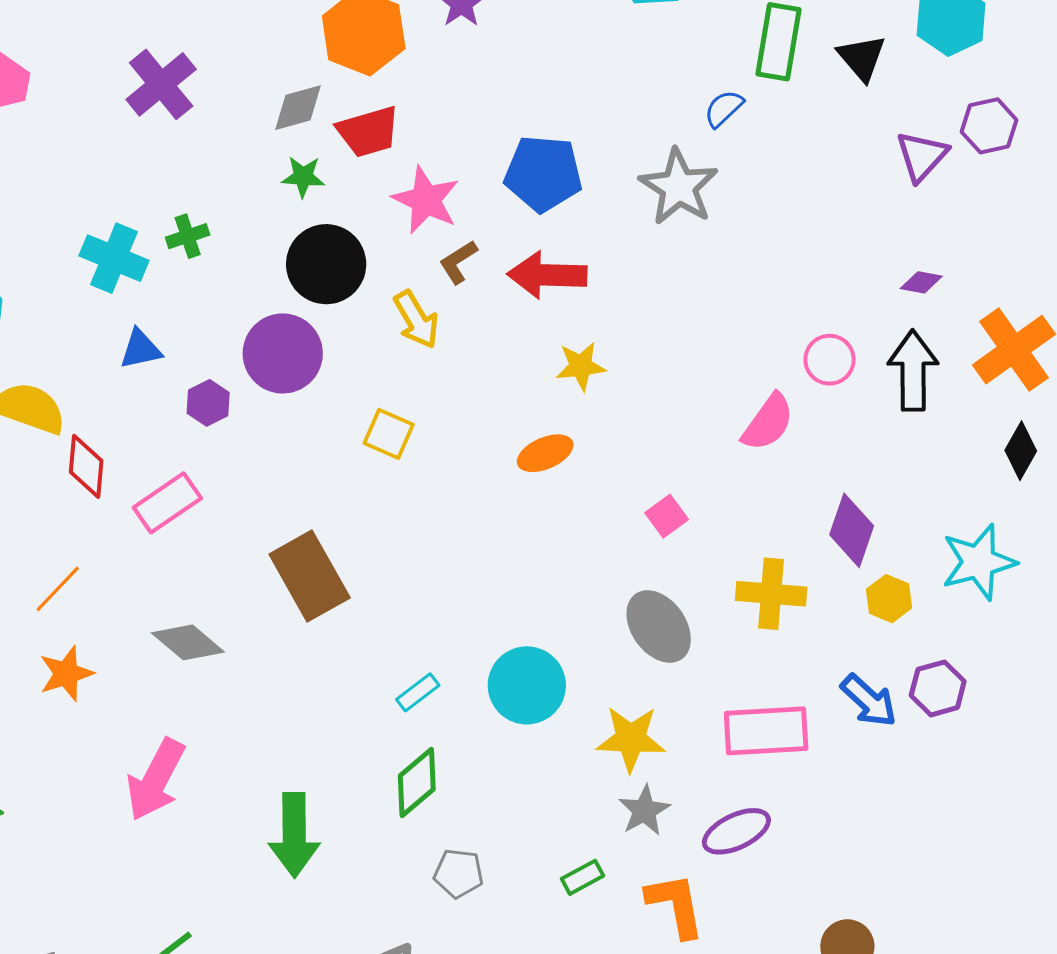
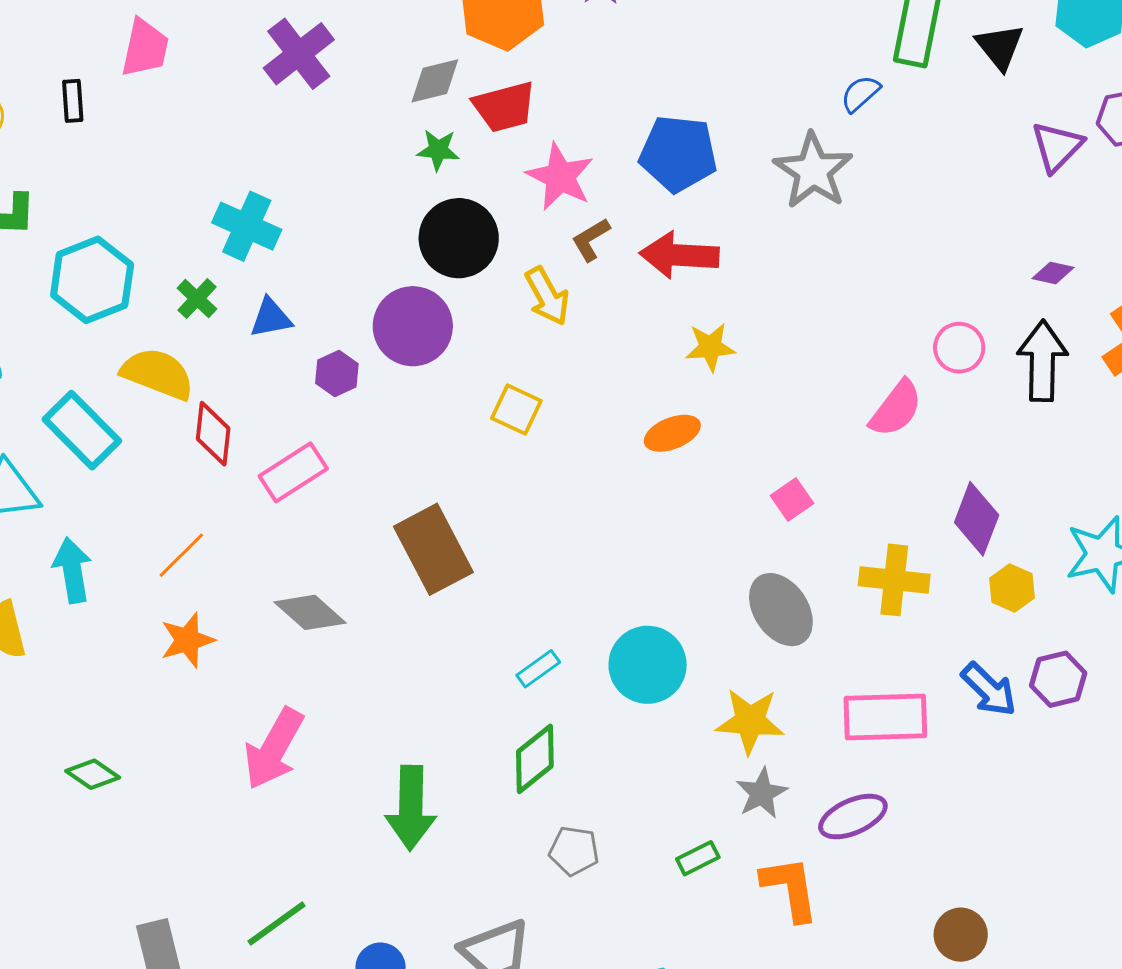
green cross: (188, 236) -> (197, 299), moved, turned -30

